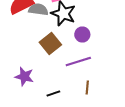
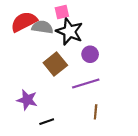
black line: (53, 94) -> (47, 122), moved

